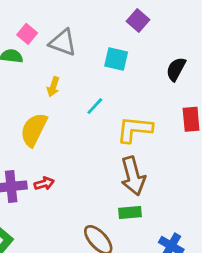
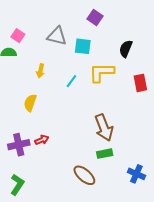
gray triangle: (63, 43) -> (57, 36), moved
yellow L-shape: (135, 129) -> (101, 72), moved
yellow semicircle: (34, 130) -> (30, 103), size x0.7

